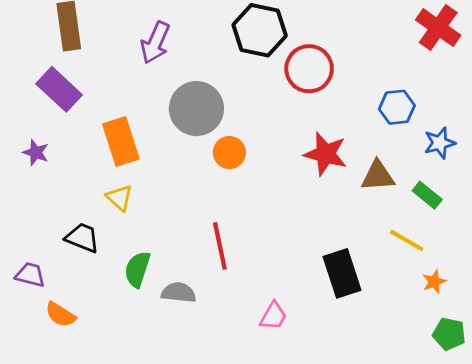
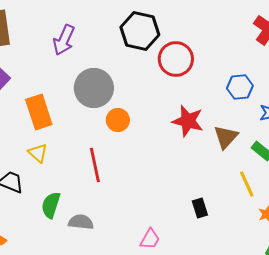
brown triangle: (378, 176) -> (226, 137), turned -44
yellow line: (407, 240) -> (247, 184), turned 36
red line: (220, 246) -> (95, 165), moved
black rectangle: (342, 273) -> (200, 208), size x0.6

